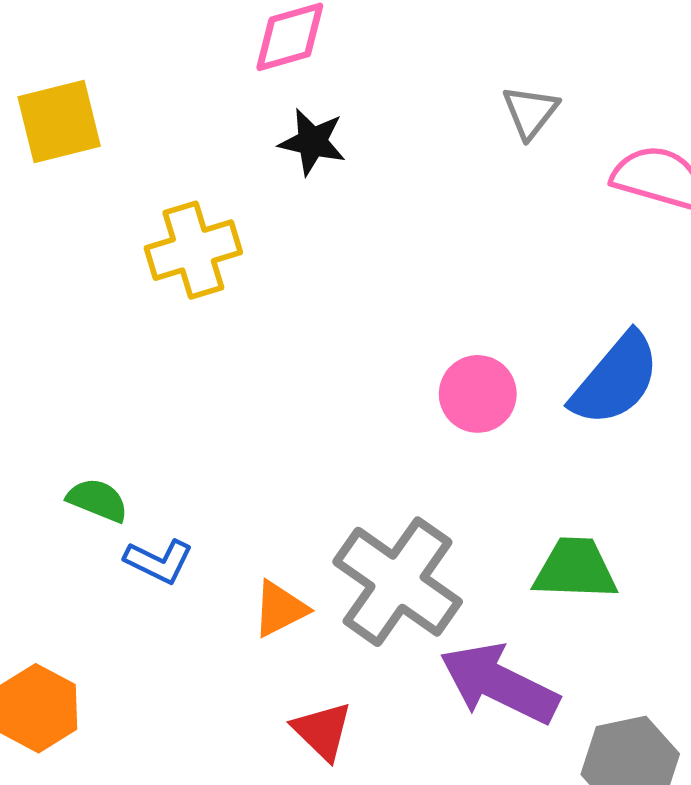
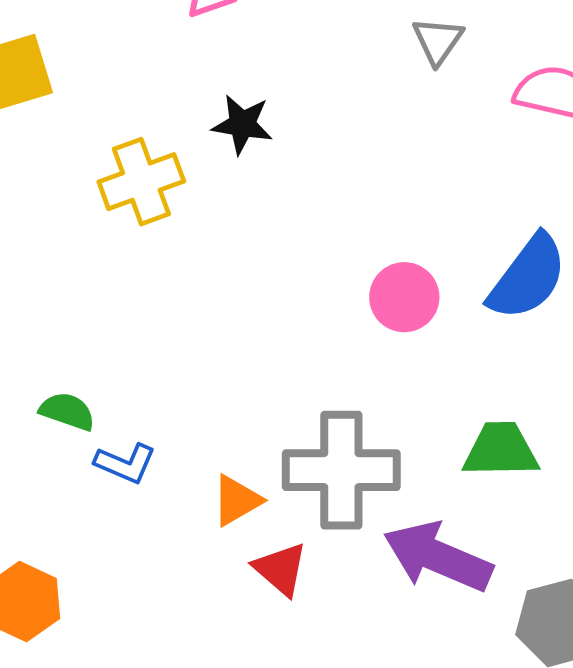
black star: (312, 142) -> (242, 124), moved
gray cross: (398, 582) -> (341, 470), turned -32
red triangle: (322, 731) -> (281, 569), moved

